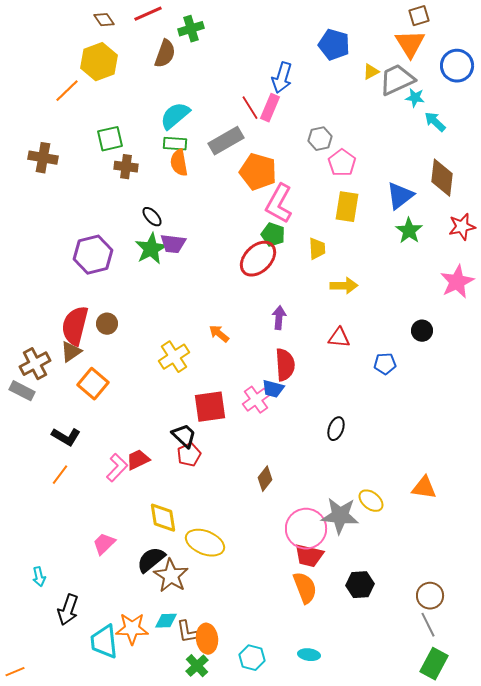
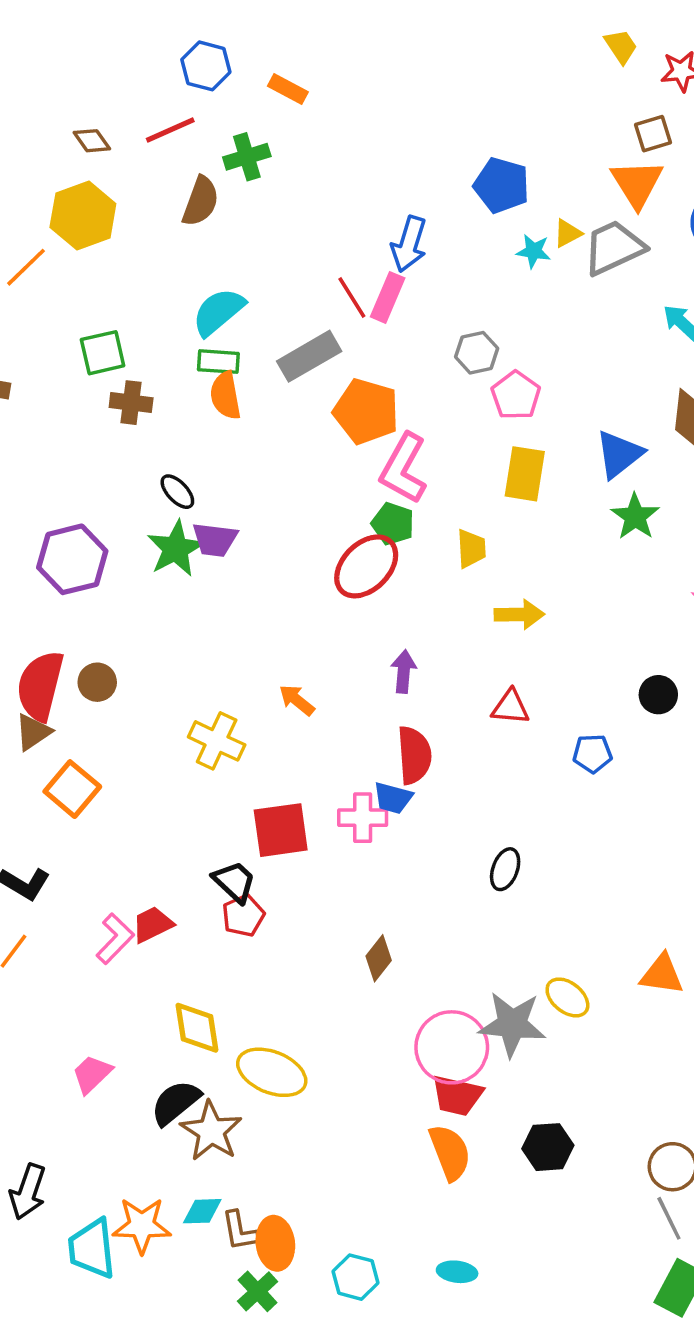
cyan star: (415, 98) -> (534, 251), moved
yellow cross: (174, 357) -> (217, 741), turned -32
pink cross: (256, 400) -> (363, 818), turned 36

